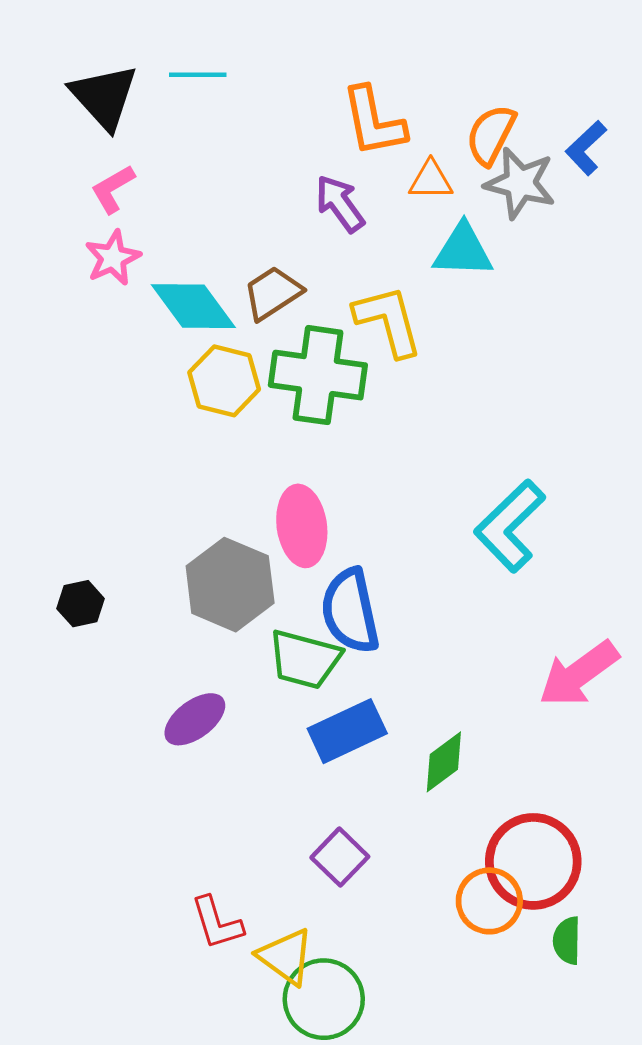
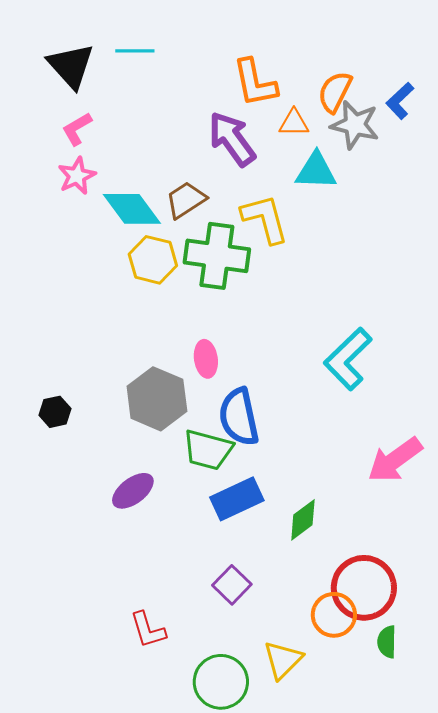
purple arrow: (340, 204) -> (232, 139), size x1.4
pink ellipse: (302, 526) -> (206, 359), size x0.7
yellow triangle: (286, 957) -> (283, 660), moved, turned 39

